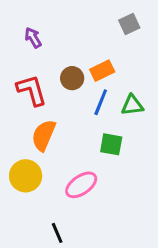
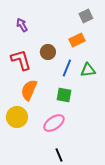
orange rectangle: (102, 71) -> (77, 40), moved
green square: (111, 144) -> (64, 95), moved
black line: (57, 233) -> (59, 155), moved

